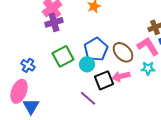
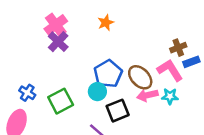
purple cross: (54, 22) -> (58, 42), turned -30
green square: (63, 56) -> (61, 101), moved
pink arrow: (121, 76) -> (147, 95), moved

